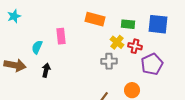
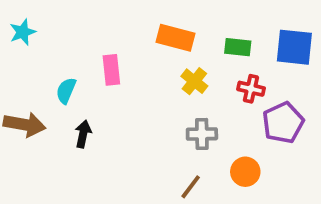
yellow cross: (117, 42) -> (194, 81), moved
gray cross: (109, 61) -> (202, 134), moved

